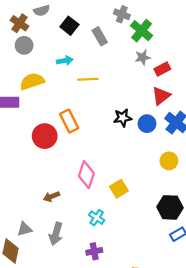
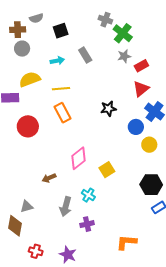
brown cross: (19, 23) -> (18, 30), turned -35
black square: (69, 26) -> (61, 31), turned 35
gray rectangle: (100, 36) -> (85, 55), moved
yellow line: (88, 79) -> (61, 89), moved
blue circle: (147, 124) -> (136, 127), moved
red circle: (45, 136) -> (28, 126), moved
pink diamond: (86, 175) -> (79, 158), turned 35
gray arrow: (56, 234) -> (66, 207), moved

